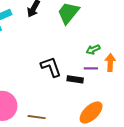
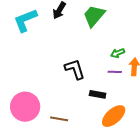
black rectangle: (75, 79) -> (98, 94), moved

